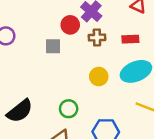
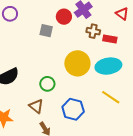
brown cross: (97, 38) -> (93, 31), moved
yellow circle: (99, 77) -> (77, 63), size x1.6

